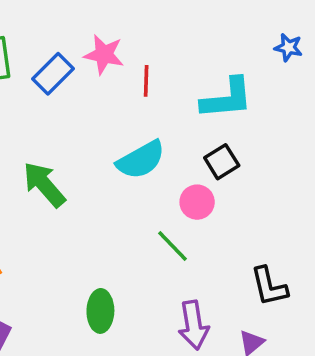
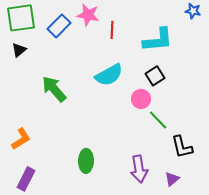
green line: (172, 246) -> (158, 120), moved

